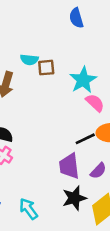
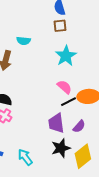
brown square: (46, 68) -> (60, 26), moved
pink semicircle: (95, 103) -> (64, 87), moved

